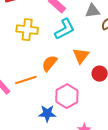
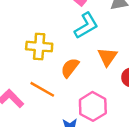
yellow cross: (27, 30) -> (39, 47), moved
orange line: (26, 80) -> (42, 89), turned 50

